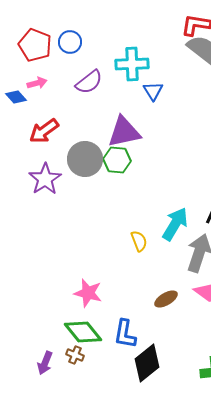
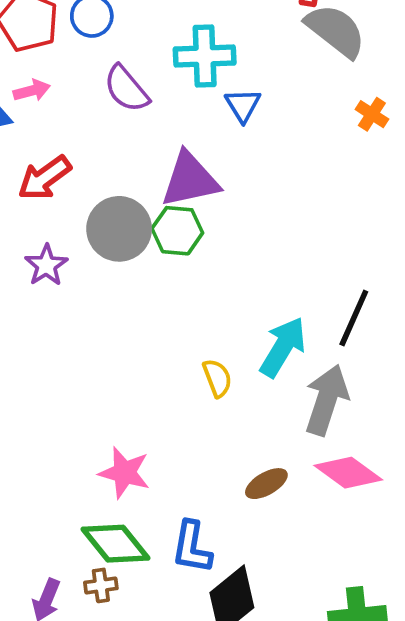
purple semicircle: (89, 82) -> (126, 89), turned 88
purple star: (45, 179) -> (46, 265), size x0.7
brown cross: (75, 355) -> (101, 585), turned -30

